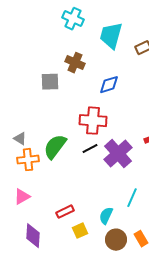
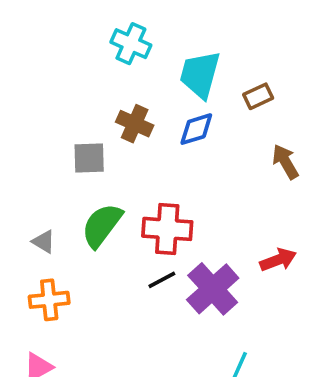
blue diamond: (109, 85) -> (196, 129), moved
gray triangle: (20, 139) -> (44, 242), moved
green semicircle: (55, 147) -> (102, 225), moved

